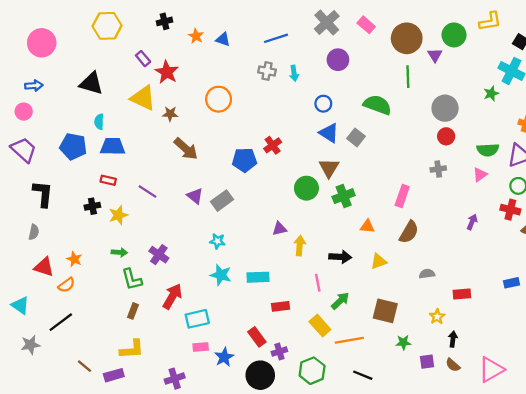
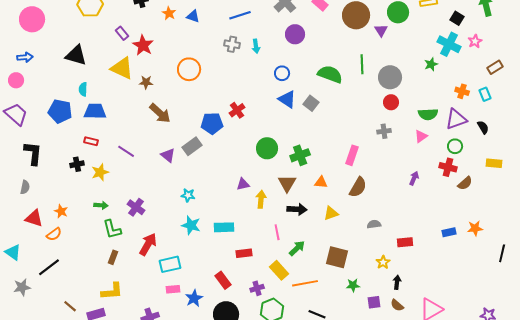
green line: (408, 77) -> (362, 64), moved
brown triangle: (329, 168) -> (287, 183), moved
gray rectangle: (222, 201) -> (192, 146), moved
purple cross: (279, 352) -> (257, 288), moved

